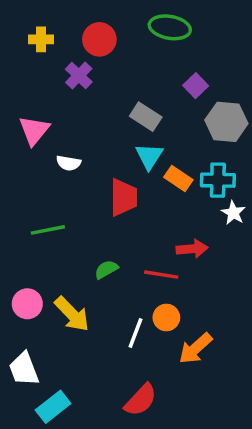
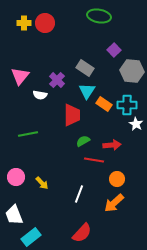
red circle: (99, 39) -> (45, 23), moved
purple cross: (79, 75) -> (57, 80), moved
green semicircle: (106, 269) -> (83, 141), moved
yellow arrow: (72, 314) -> (42, 183), size x0.6
orange circle: (166, 318) -> (117, 179), moved

